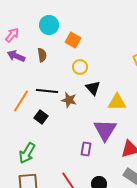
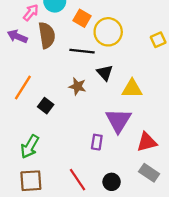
pink arrow: (12, 35) -> (31, 13), moved
brown semicircle: (42, 55) -> (47, 35), size x1.6
yellow circle: (80, 67) -> (108, 32), moved, size x1.6
black line: (47, 91) -> (82, 51), moved

